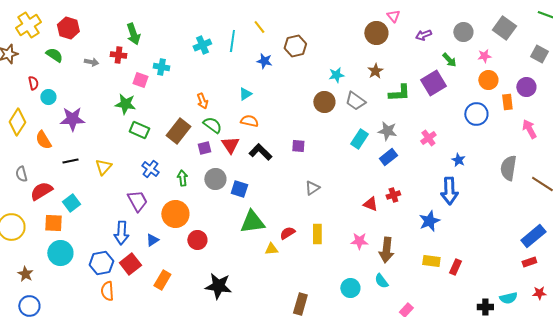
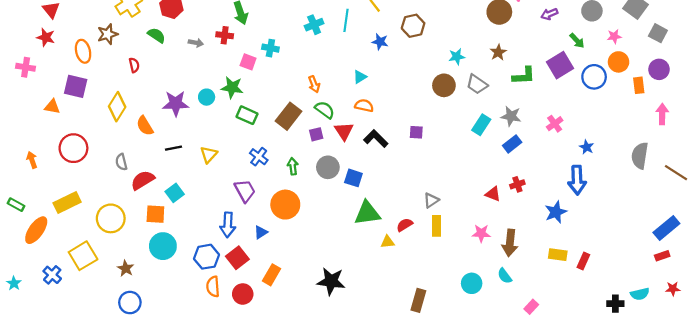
gray square: (539, 54) -> (658, 33), moved
cyan circle: (48, 97) -> (207, 97), moved
blue circle: (476, 114) -> (594, 77), moved
pink arrow: (529, 129) -> (662, 114), turned 30
gray triangle: (312, 188) -> (431, 200), moved
red circle: (197, 240) -> (243, 294), moved

